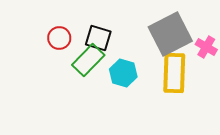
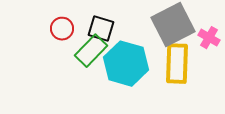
cyan hexagon: (123, 73) -> (126, 64), size x1.6

